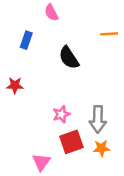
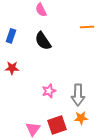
blue rectangle: (26, 40) -> (11, 36), moved
black semicircle: (69, 58) -> (43, 41), moved
red square: (71, 142) -> (57, 125), moved

